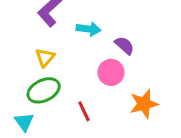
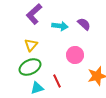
purple semicircle: (124, 45) -> (84, 24), moved
cyan triangle: (24, 122) -> (37, 88), moved, turned 48

